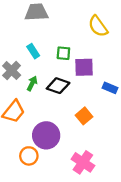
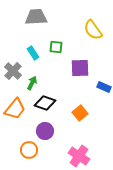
green square: (63, 53) -> (56, 47), moved
black diamond: (58, 86) -> (45, 103), moved
purple circle: (46, 135) -> (45, 131), size x0.7

